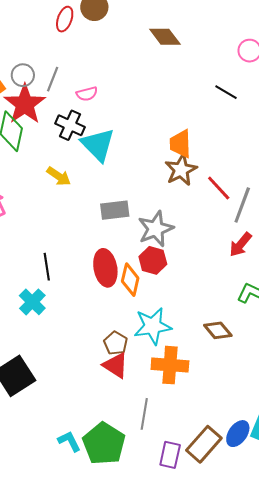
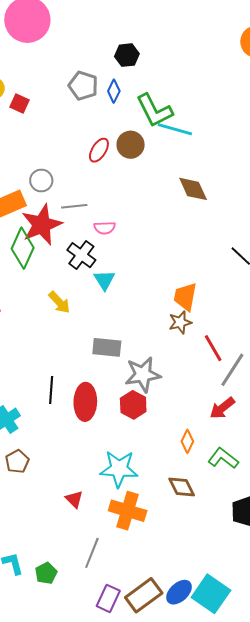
gray circle: (23, 75) -> (41, 181), moved
gray line: (53, 79) -> (74, 206), turned 50
cyan triangle: (98, 145) -> (104, 280), size x0.6
brown star: (181, 170) -> (180, 322), size x0.7
black line: (47, 267) -> (51, 390), moved
orange diamond: (130, 280) -> (187, 441), moved, size x0.7
brown pentagon: (116, 343) -> (17, 461), moved
red triangle: (116, 365) -> (74, 499), size x0.7
green pentagon: (104, 444) -> (46, 573), size x0.5

